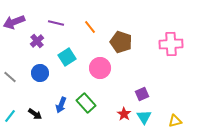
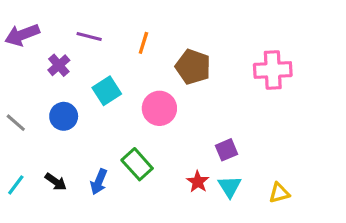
orange line: (90, 27) -> (143, 43), turned 56
blue arrow: (61, 105) -> (99, 182), moved

